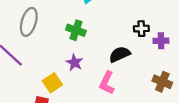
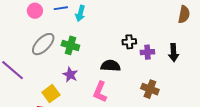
gray ellipse: (29, 22) -> (43, 44), moved, turned 30
black semicircle: (120, 54) -> (111, 66), turned 30

